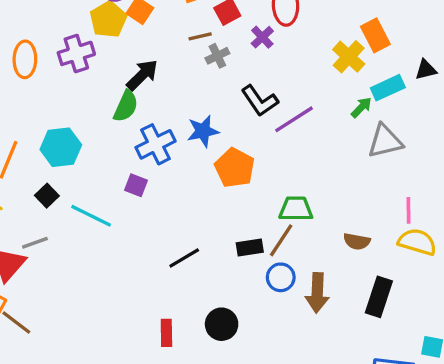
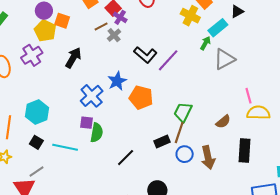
purple cross: (262, 37) -> (120, 17), moved
green semicircle: (126, 106) -> (97, 133), moved
green trapezoid: (296, 209) -> (183, 112), turned -50
brown semicircle: (357, 241) -> (223, 122), turned -35

